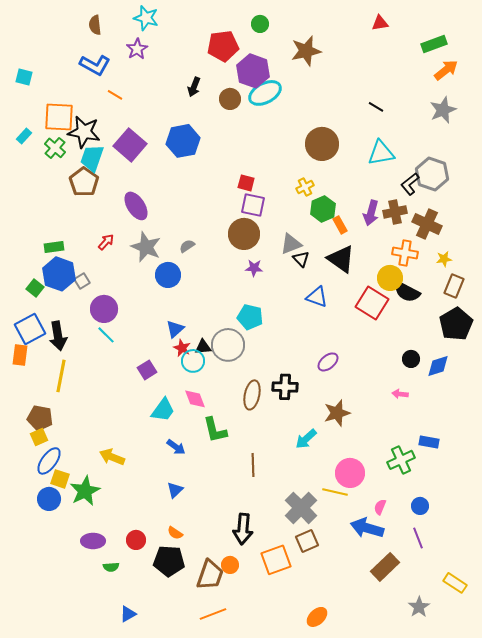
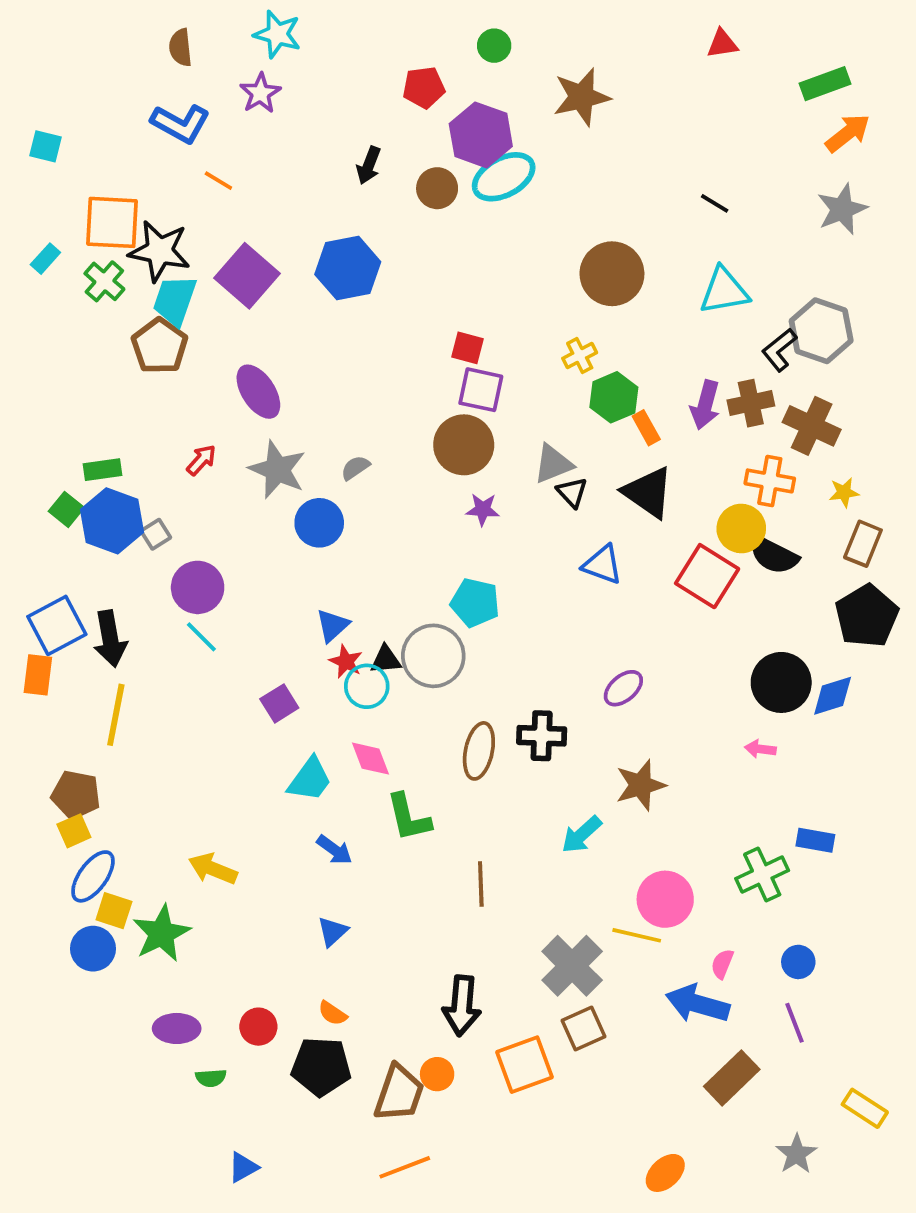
red pentagon: (223, 46) -> (424, 87), size x0.7
green square: (35, 288) -> (66, 509), moved
black circle: (411, 359) -> (781, 682), size x1.8
orange ellipse: (317, 617) -> (665, 1173), moved

